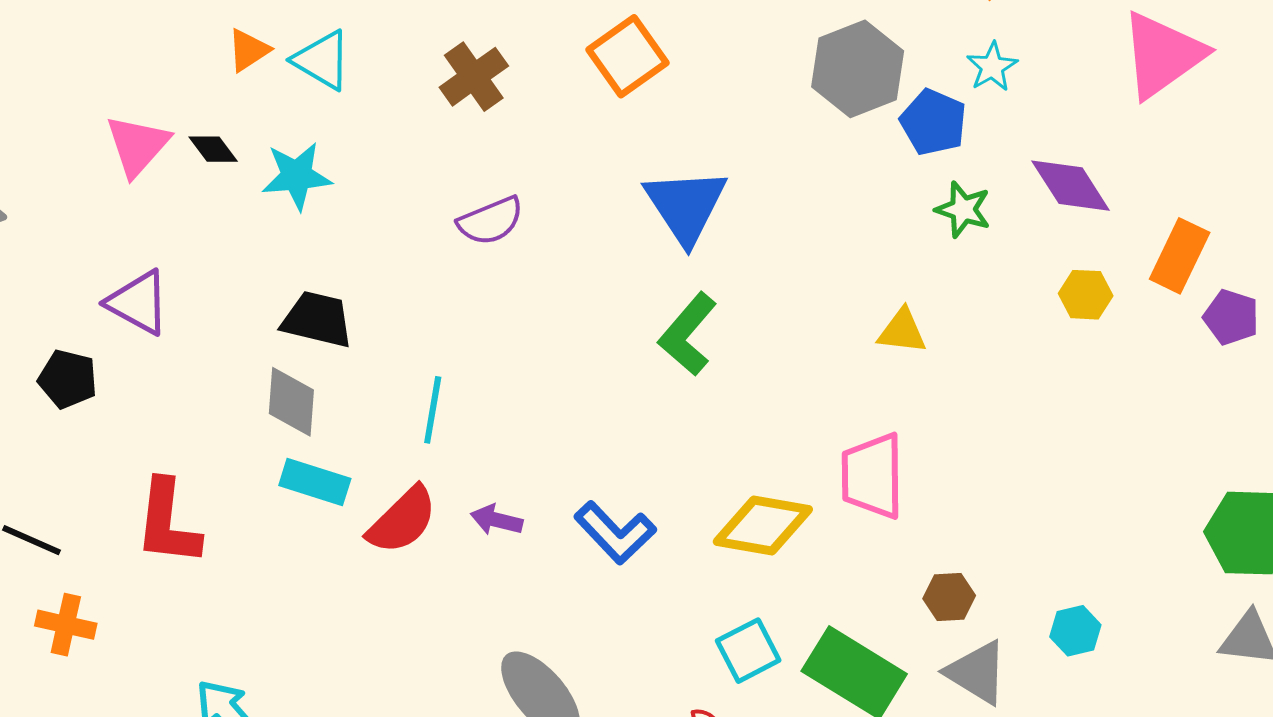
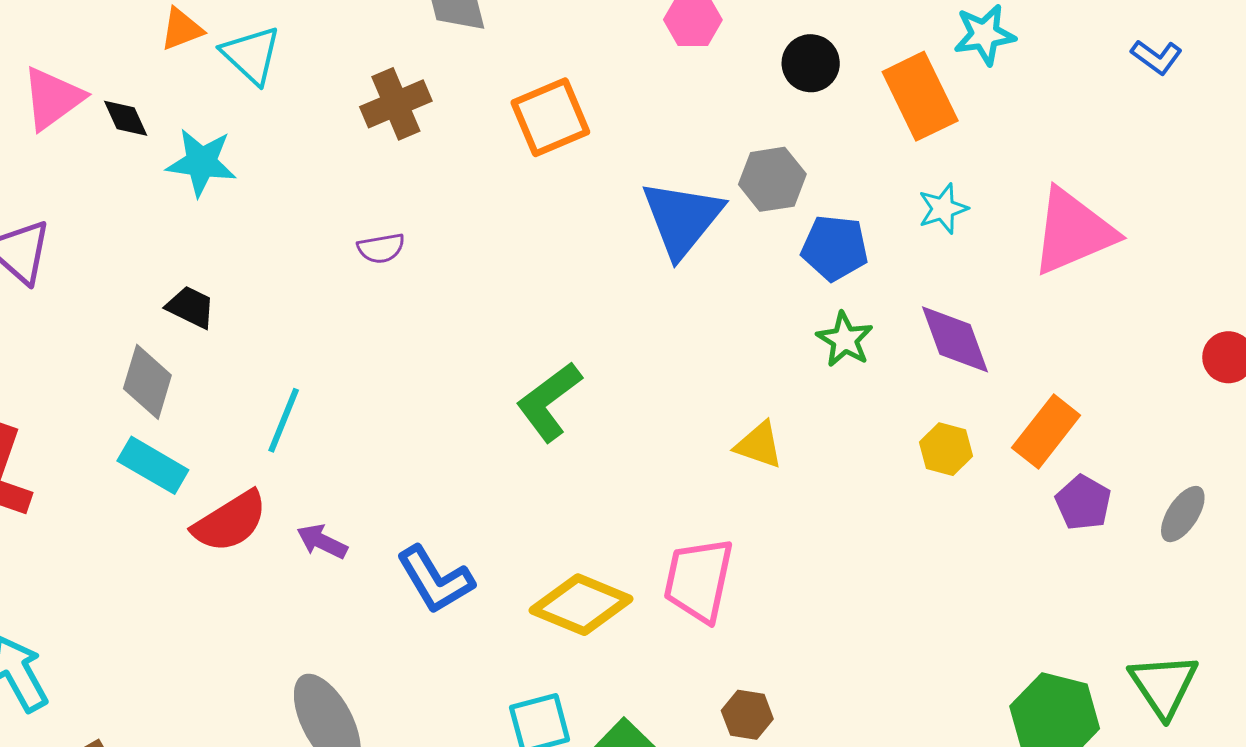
cyan star: (992, 67) -> (943, 209), moved
gray hexagon: (858, 69) -> (772, 179), size x0.7
blue pentagon: (933, 122) -> (835, 248), turned -30
blue triangle: (686, 206) -> (682, 219), moved
purple semicircle: (491, 221) -> (381, 248), size x0.7
black trapezoid: (317, 319) -> (191, 307), size x0.7

